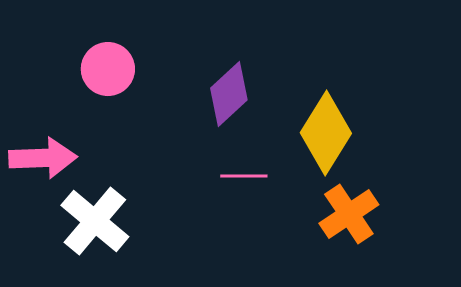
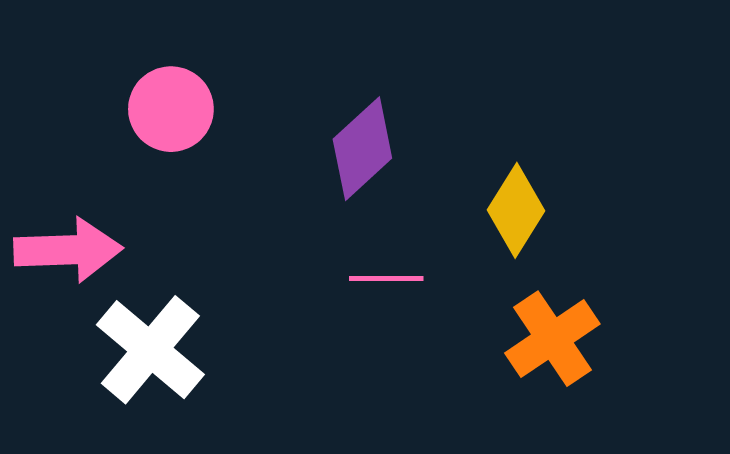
yellow diamond: (326, 133) -> (516, 210), size x0.7

